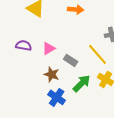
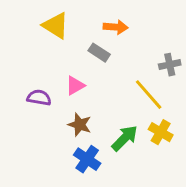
purple semicircle: (24, 45) -> (39, 98), moved
gray rectangle: (71, 60) -> (99, 53), moved

